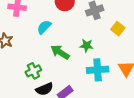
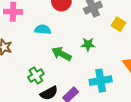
cyan semicircle: (44, 27) -> (43, 30), turned 56
cyan cross: (98, 70) -> (101, 81), moved

